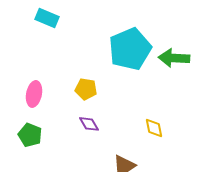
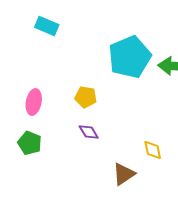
yellow diamond: (154, 128) -> (153, 150), moved

